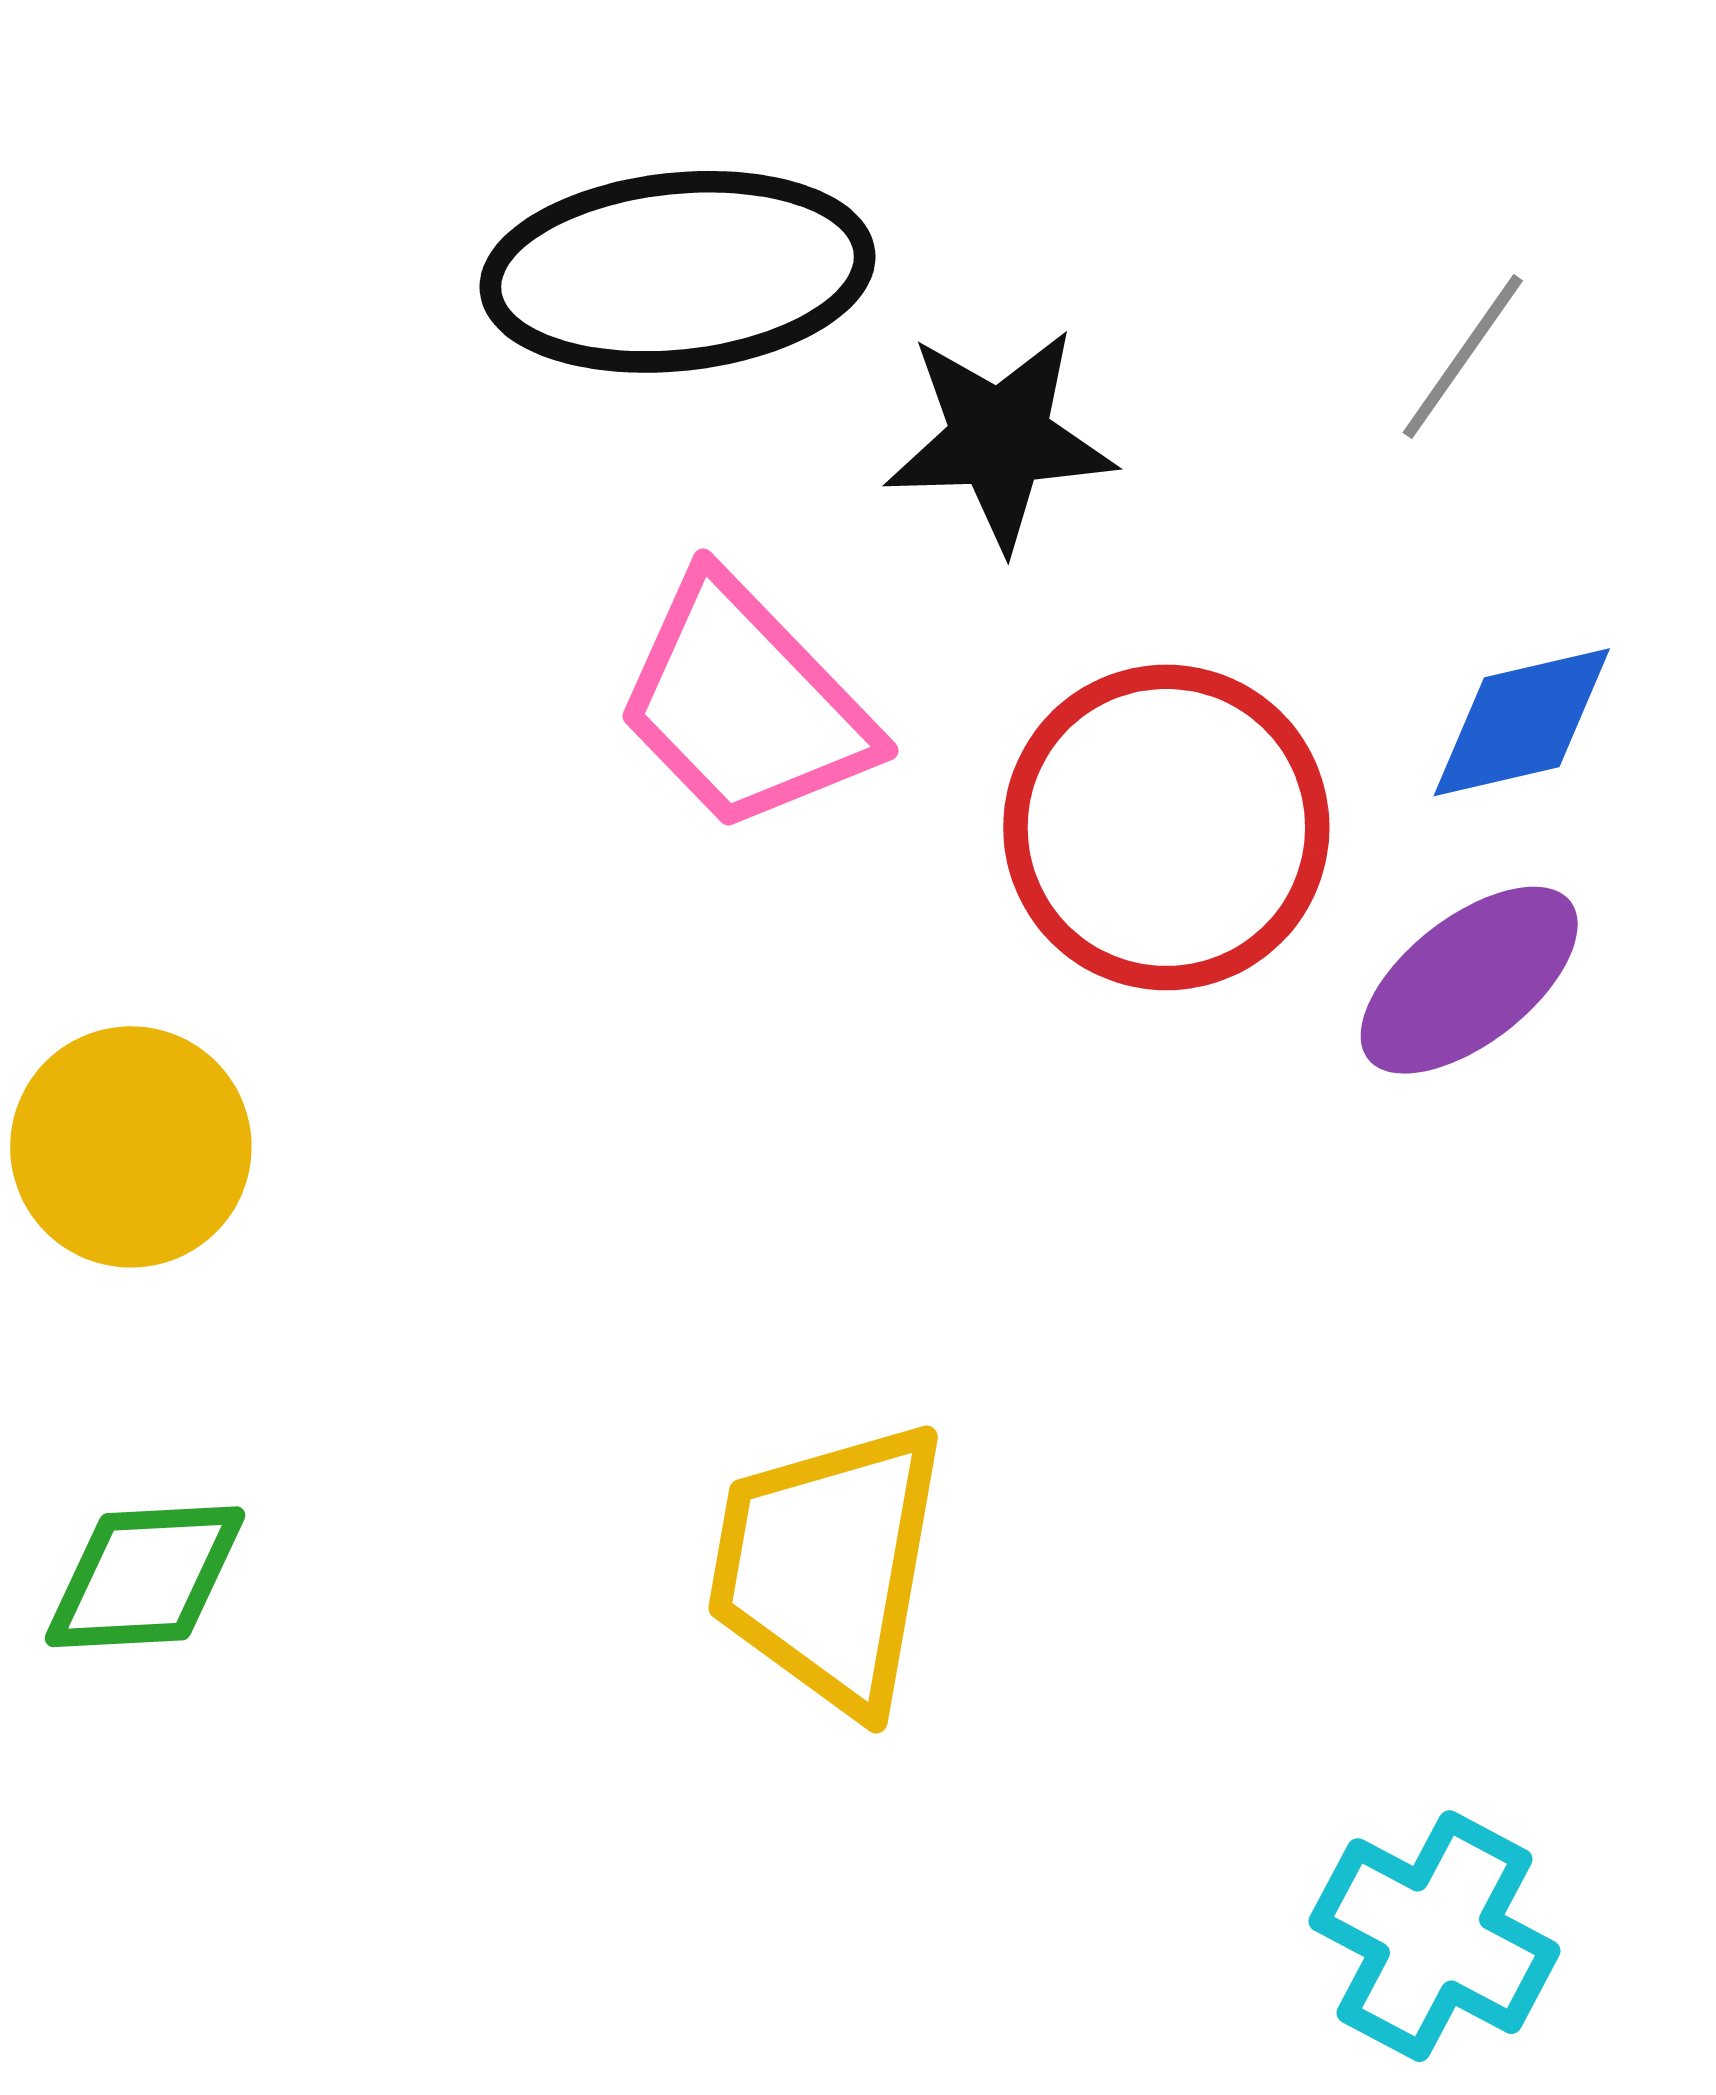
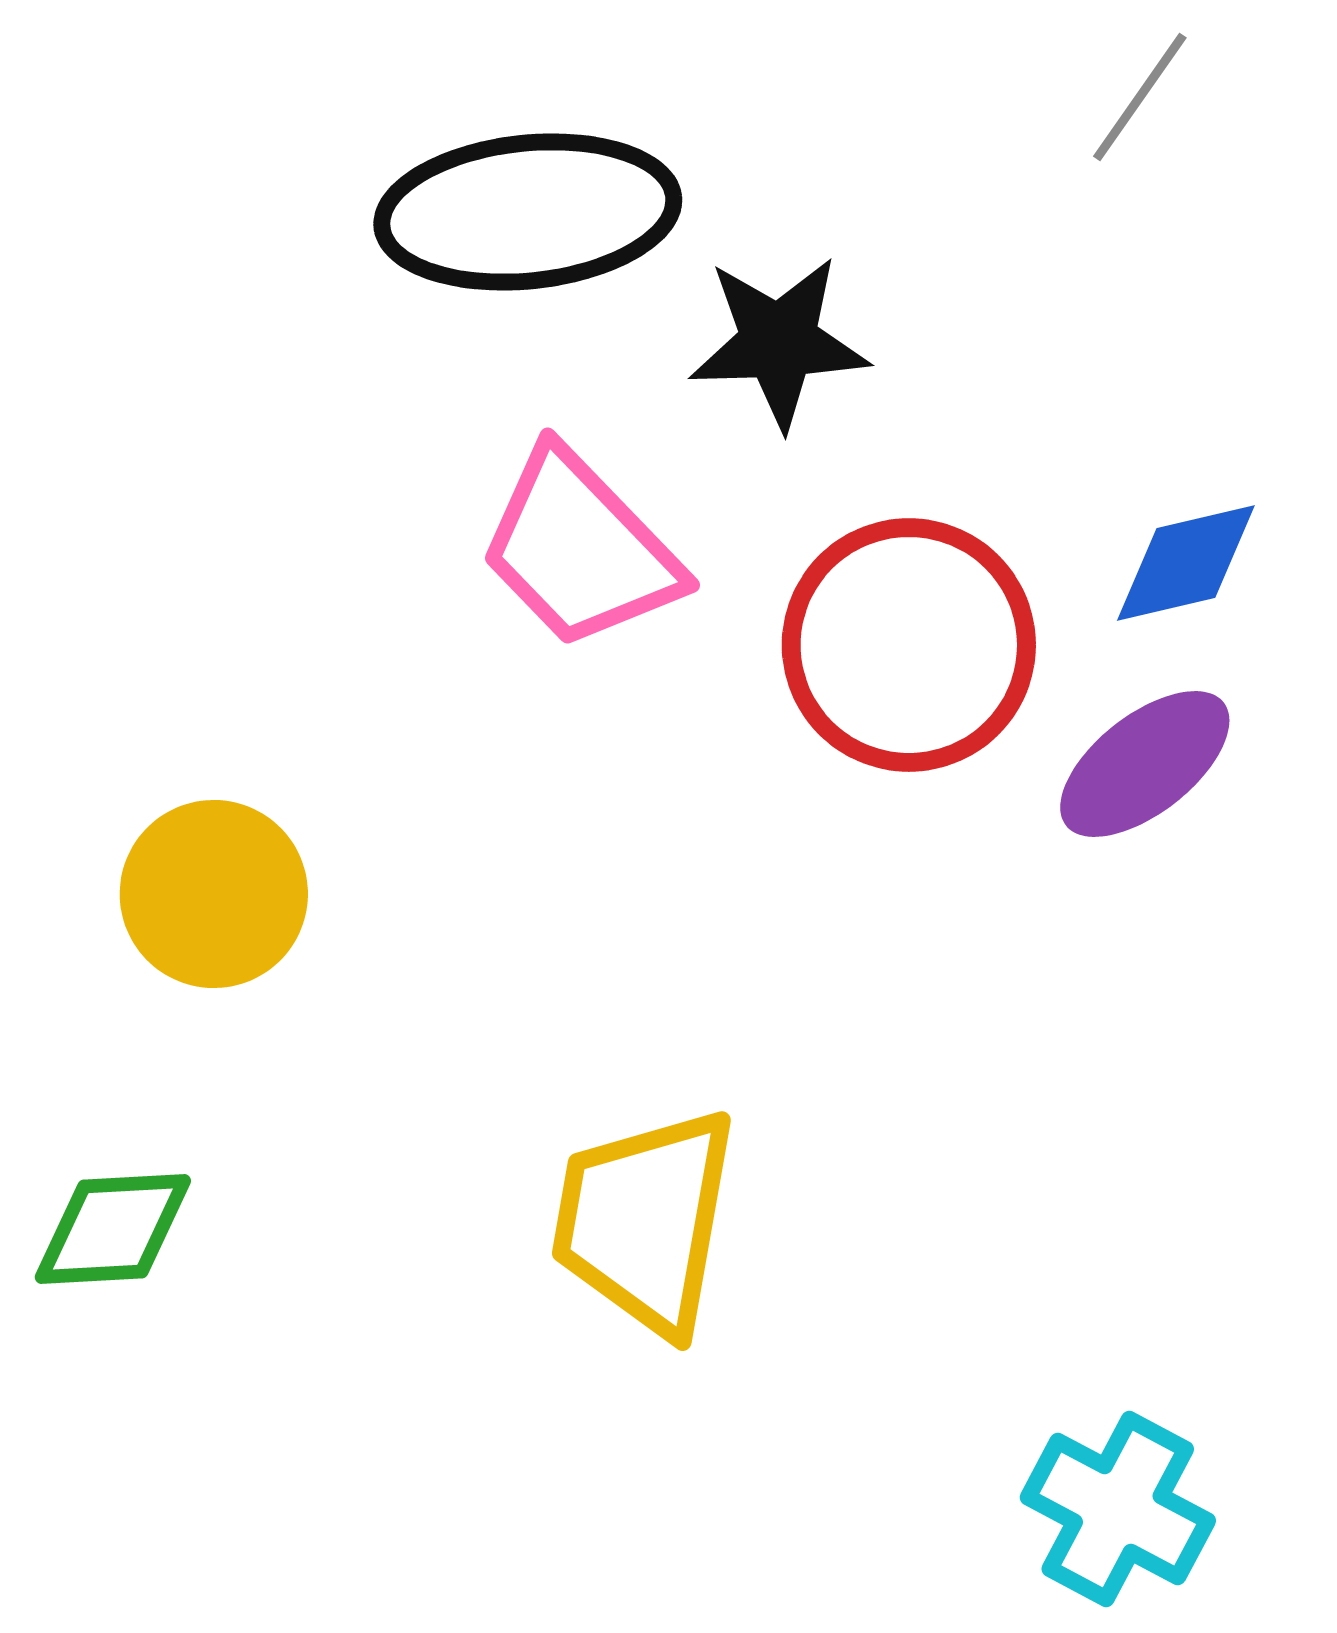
gray line: (1463, 357) -> (1140, 97), moved
yellow circle: (131, 1147) -> (214, 894), moved

